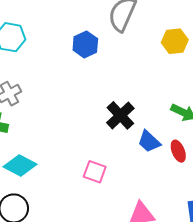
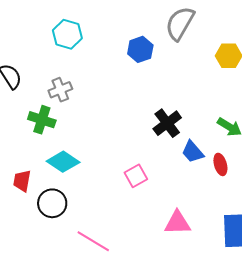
pink square: (95, 172) -> (136, 176), turned 35

